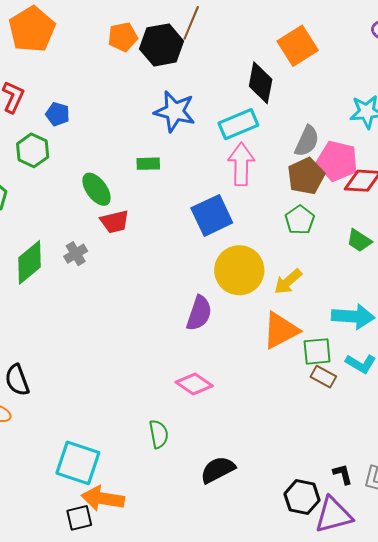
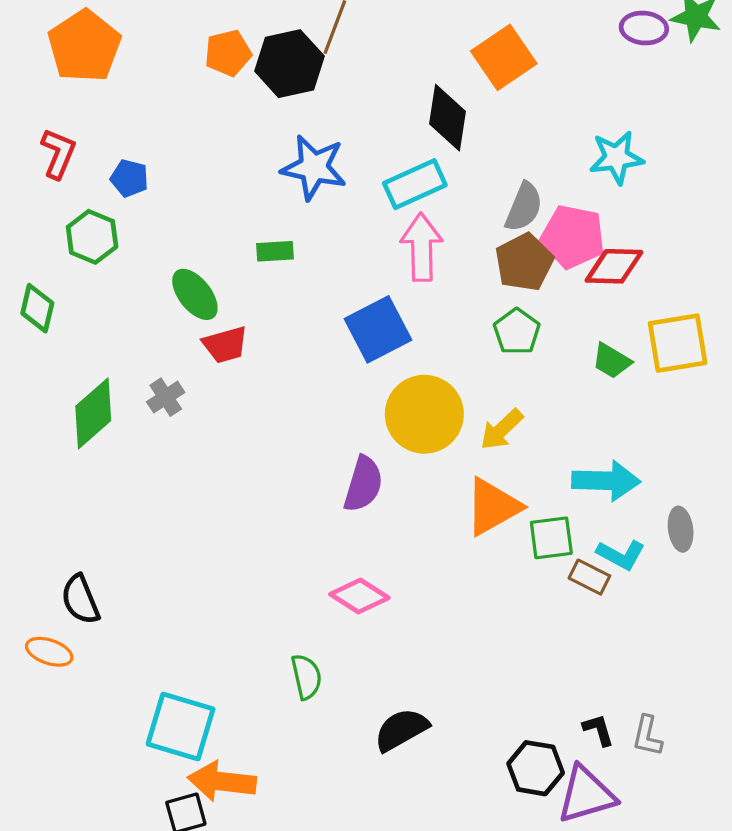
brown rectangle: (323, 377) -> (589, 577), moved

